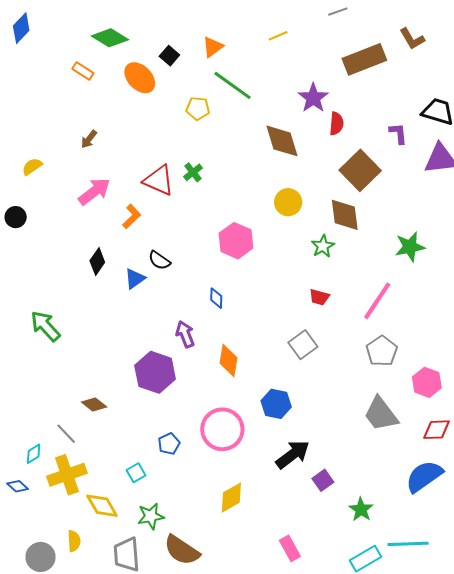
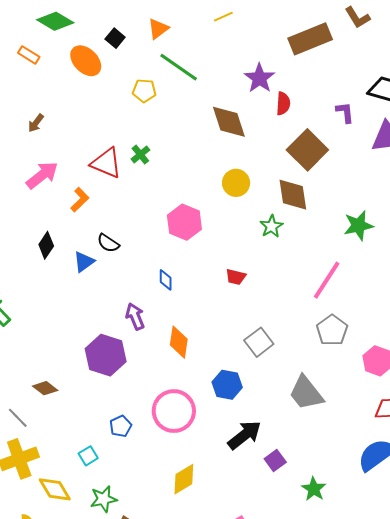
red trapezoid: (319, 297) -> (236, 277), moved
gray square: (303, 345) -> (259, 342), moved
gray trapezoid: (381, 414) -> (306, 393), moved

